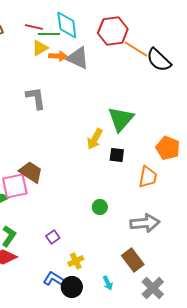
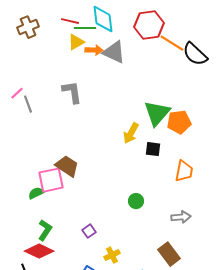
orange pentagon: (168, 148) -> (179, 122), moved, turned -30
gray arrow: (145, 223) -> (181, 217), size x0.7

